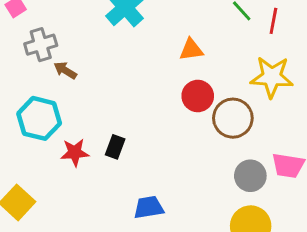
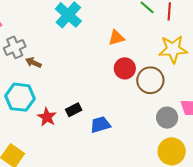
black rectangle: (115, 147) -> (74, 110), turned 49
red star: (75, 152) -> (47, 117), turned -30
blue trapezoid: (149, 207) -> (100, 125), moved

